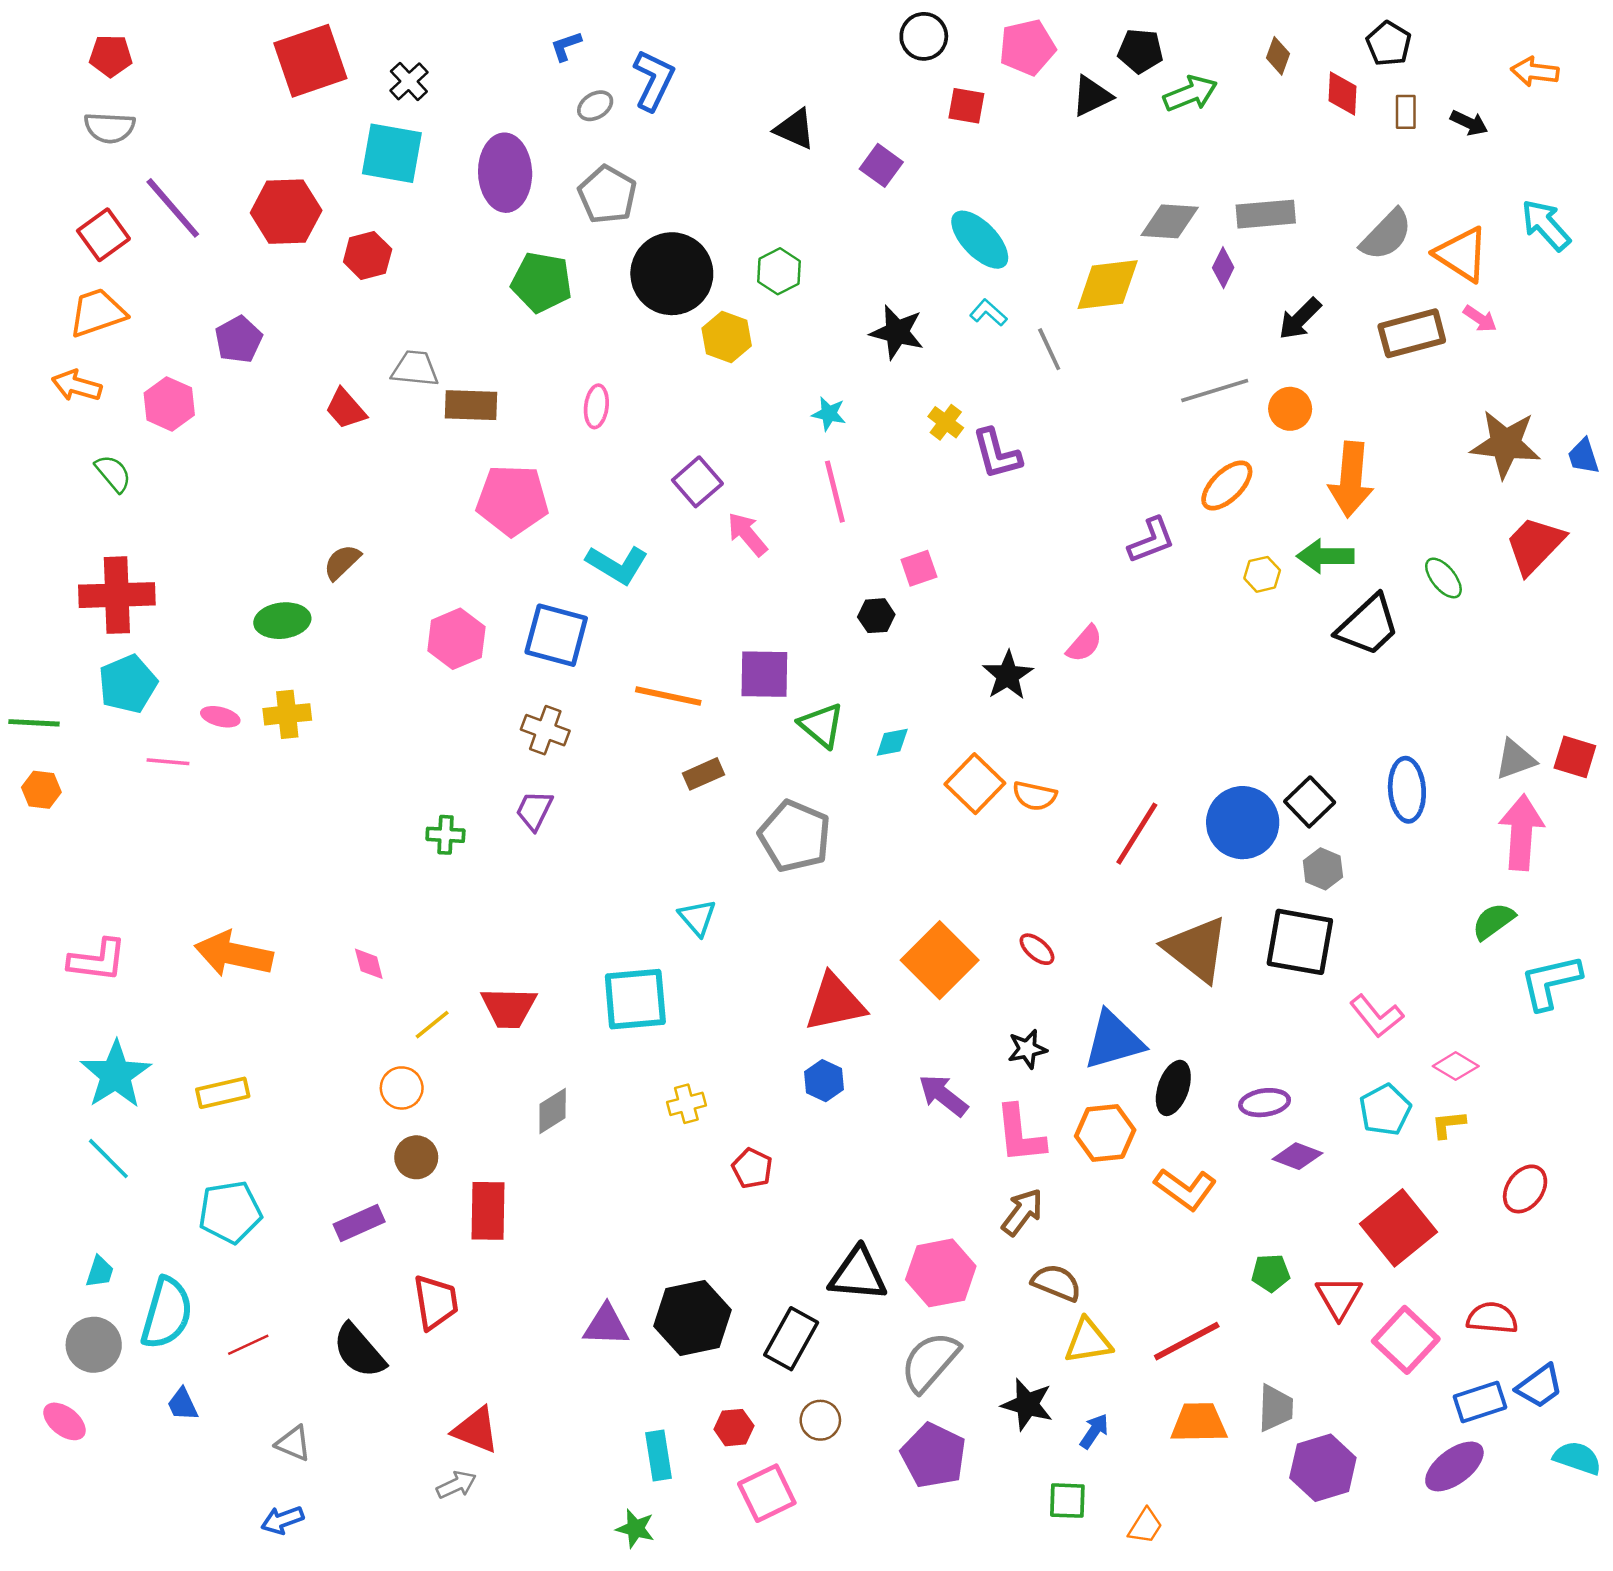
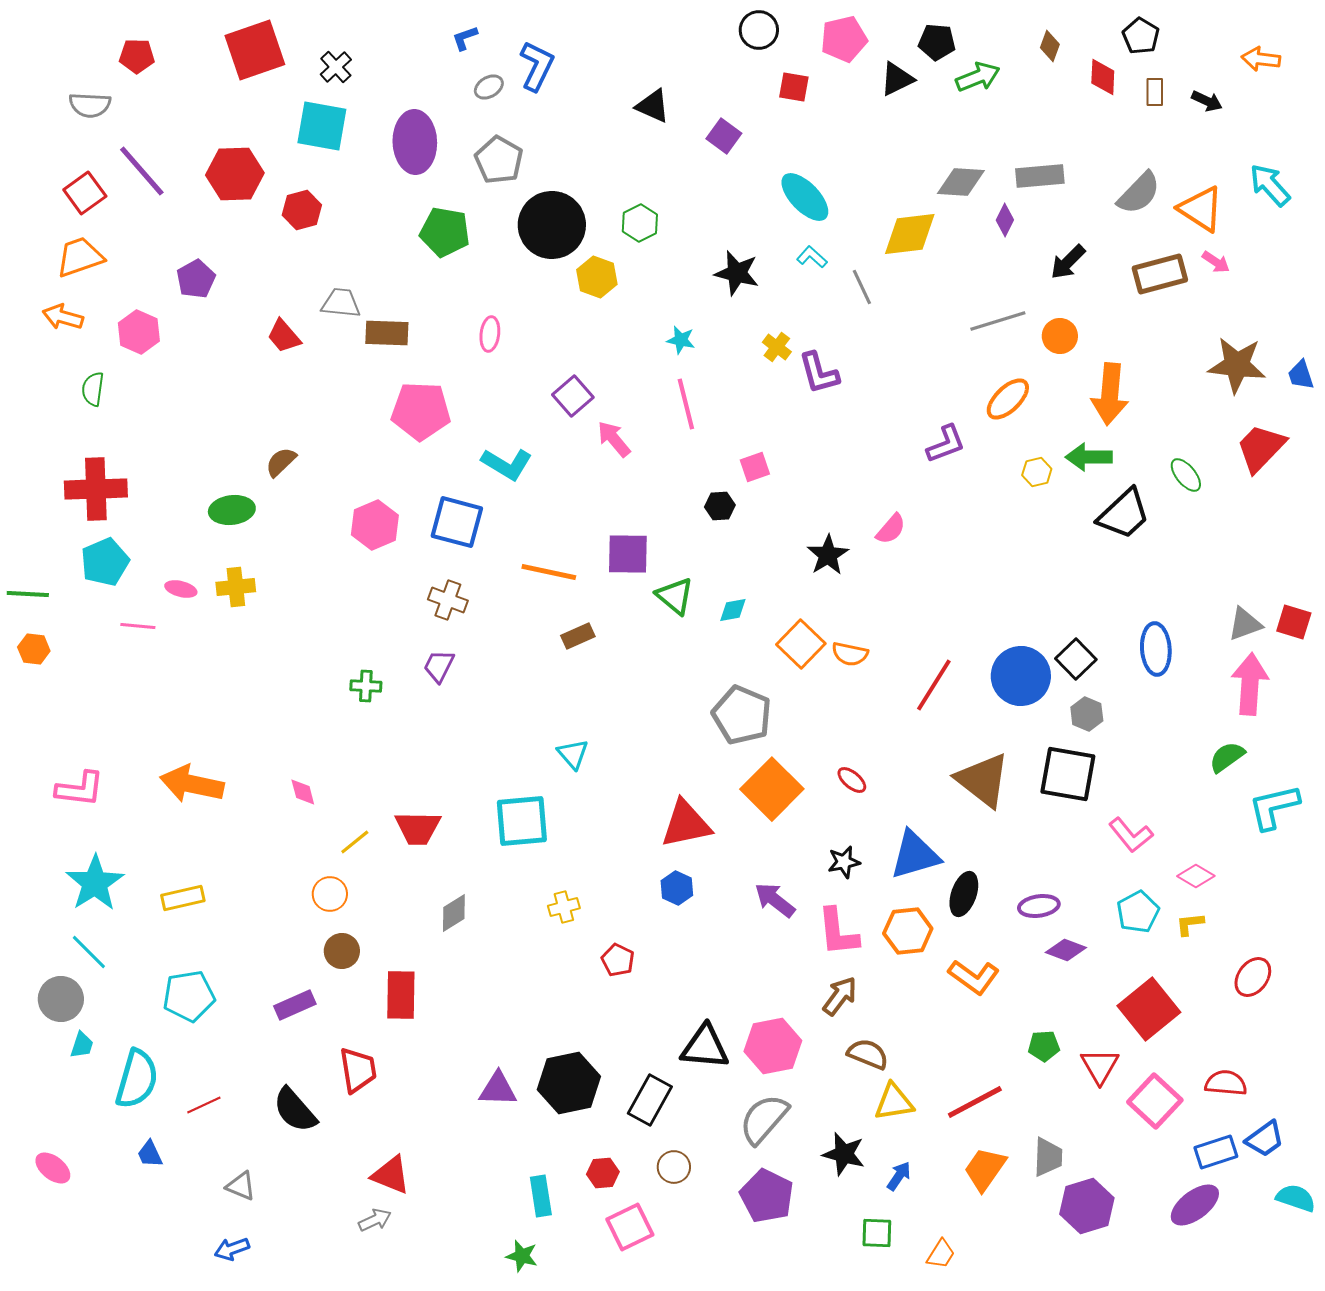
red pentagon: (111, 56) -> (137, 56), moved
green semicircle: (113, 473) -> (93, 389), turned -132
gray pentagon: (795, 836) -> (742, 715), moved
gray circle: (94, 1345) -> (61, 999), moved
orange trapezoid: (1199, 1423) -> (985, 1169), turned -54

